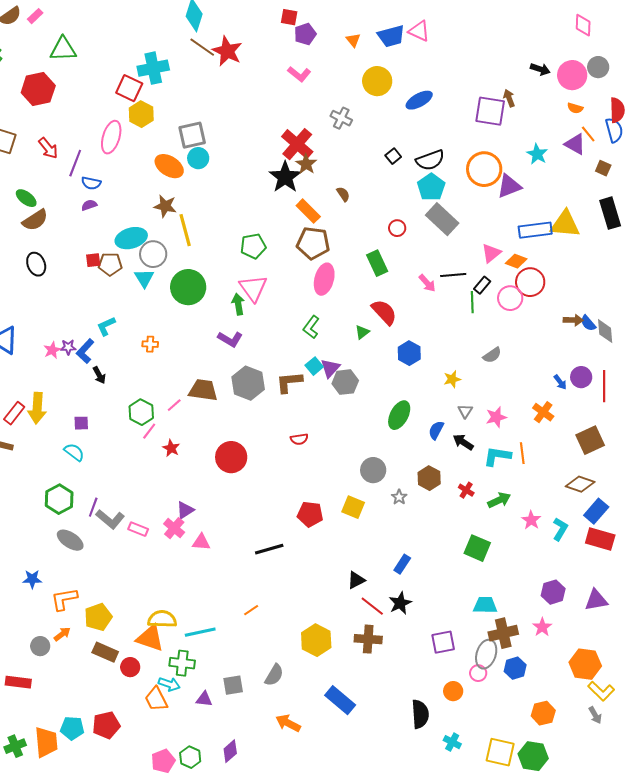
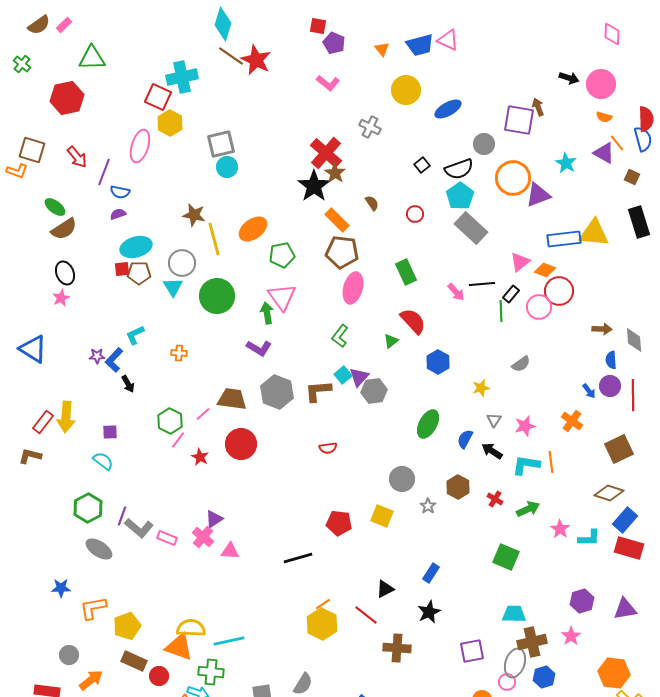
purple pentagon: (305, 34) -> (334, 43), turned -30
gray circle: (598, 67) -> (484, 144), moved
orange ellipse: (169, 166) -> (253, 229), moved, turned -68
red circle: (397, 228) -> (415, 214), moved
cyan ellipse: (131, 238) -> (136, 247), moved
blue semicircle: (588, 323) -> (611, 360), moved, turned 36
pink star: (52, 350) -> (61, 298), moved
red circle: (231, 457) -> (241, 444), moved
cyan L-shape: (560, 529) -> (589, 538), turned 60
red line: (372, 606) -> (366, 615), moved
orange line: (251, 610) -> (323, 604), moved
orange arrow: (62, 634) -> (91, 680), moved, size x1.4
yellow hexagon: (316, 640) -> (322, 624), moved

